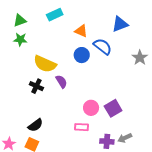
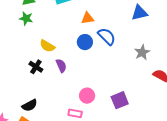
blue triangle: (120, 24) -> (139, 13), moved
orange triangle: (81, 31) -> (88, 18), turned -40
yellow semicircle: (45, 64) -> (47, 46), size x0.7
purple square: (113, 108) -> (120, 100), moved

